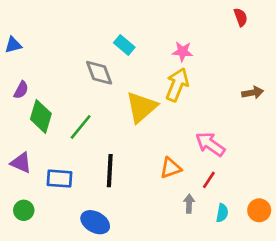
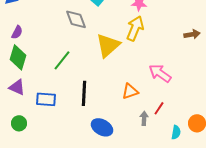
green diamond: (41, 116) -> (18, 57), moved
red line: (209, 180) -> (159, 108), moved
cyan semicircle: (222, 213) -> (176, 132), moved
blue ellipse: (95, 222) -> (102, 127), moved

